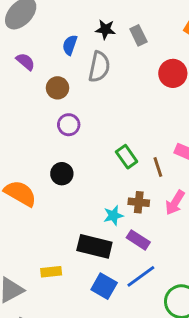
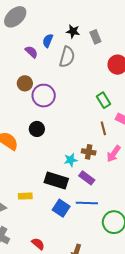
purple semicircle: (25, 62) -> (31, 52), moved
brown circle: (57, 88) -> (25, 83), moved
purple circle: (69, 125) -> (44, 96), size x1.5
green rectangle: (127, 157) -> (103, 100), moved
blue line: (141, 276) -> (87, 203), turned 35

